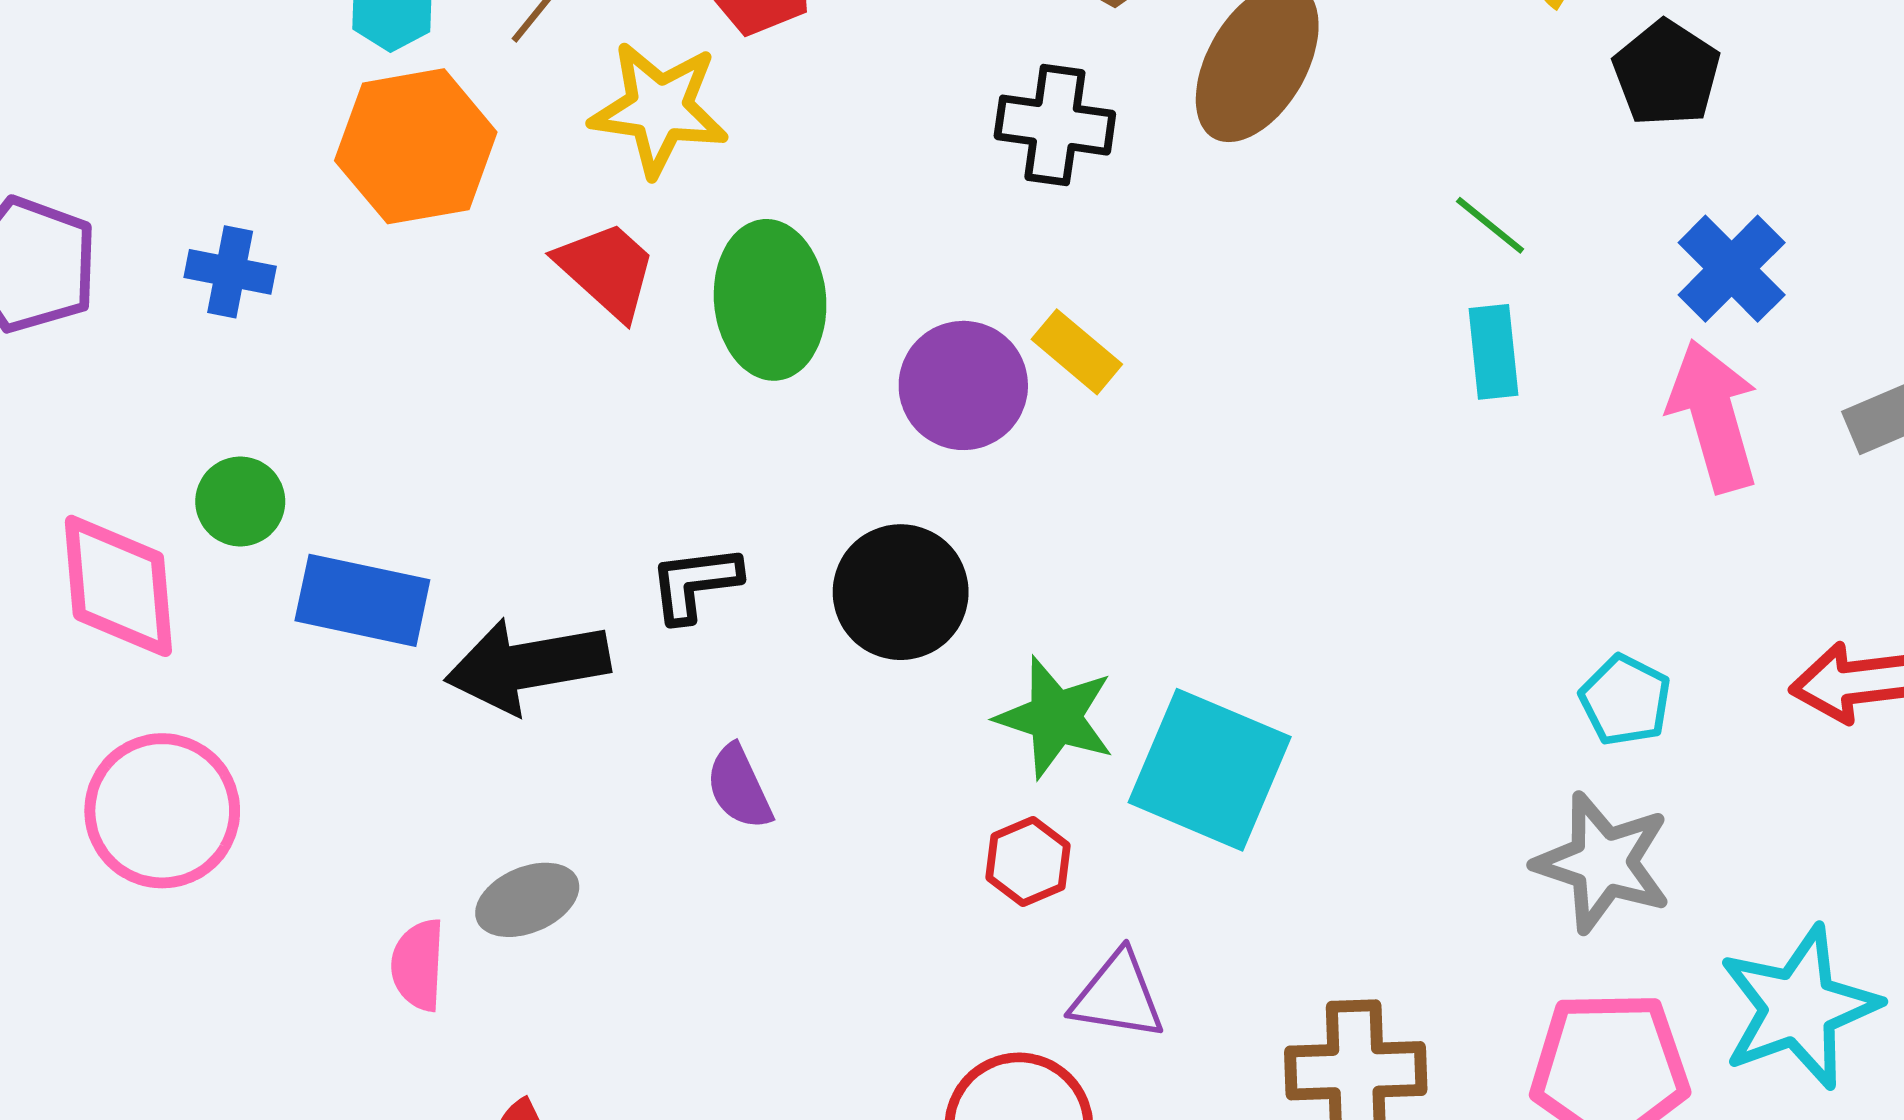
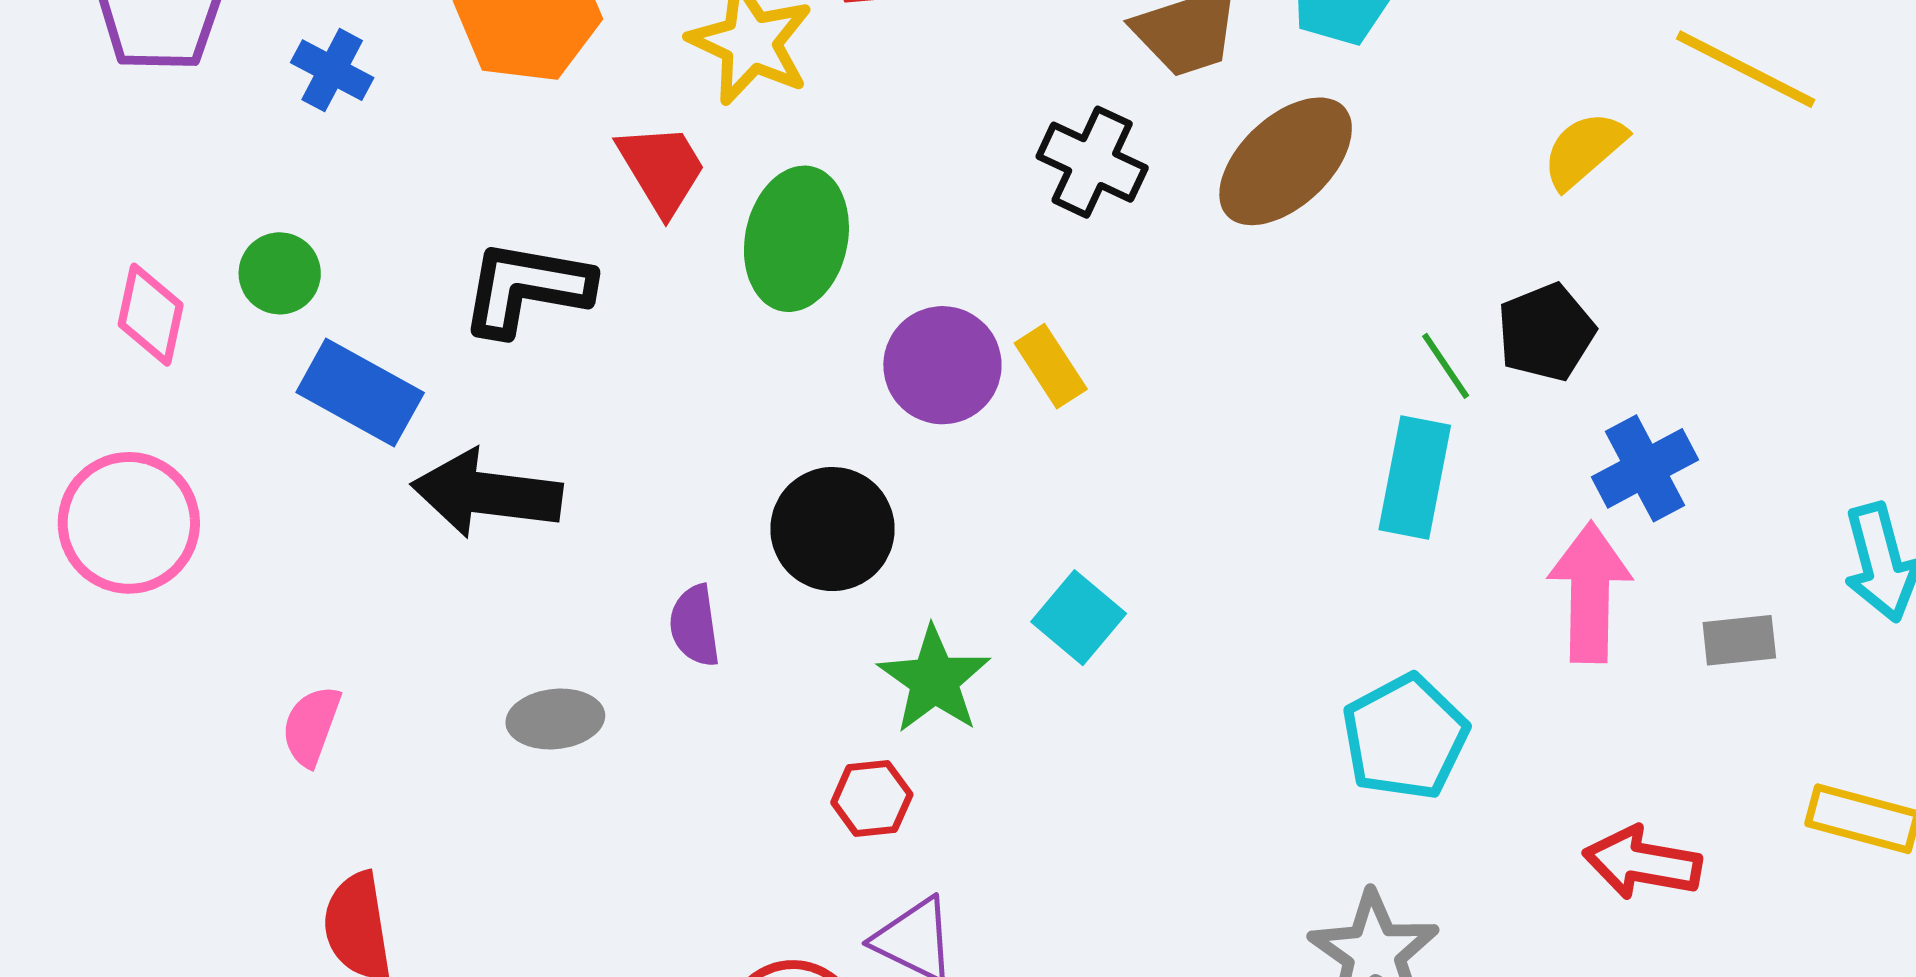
black pentagon: (1667, 73) -> (1546, 332), moved
cyan rectangle: (1493, 352) -> (1415, 477), size x1.4
black L-shape: (695, 583) -> (526, 288), moved, size x1.5
pink diamond: (118, 586) -> (151, 315), size x0.7
cyan pentagon: (1625, 700) -> (1405, 737), moved, size x1.5
cyan square: (1210, 770) -> (1079, 618), moved, size x0.6
purple semicircle: (739, 787) -> (695, 626), moved
gray ellipse: (527, 900) -> (555, 719), moved

